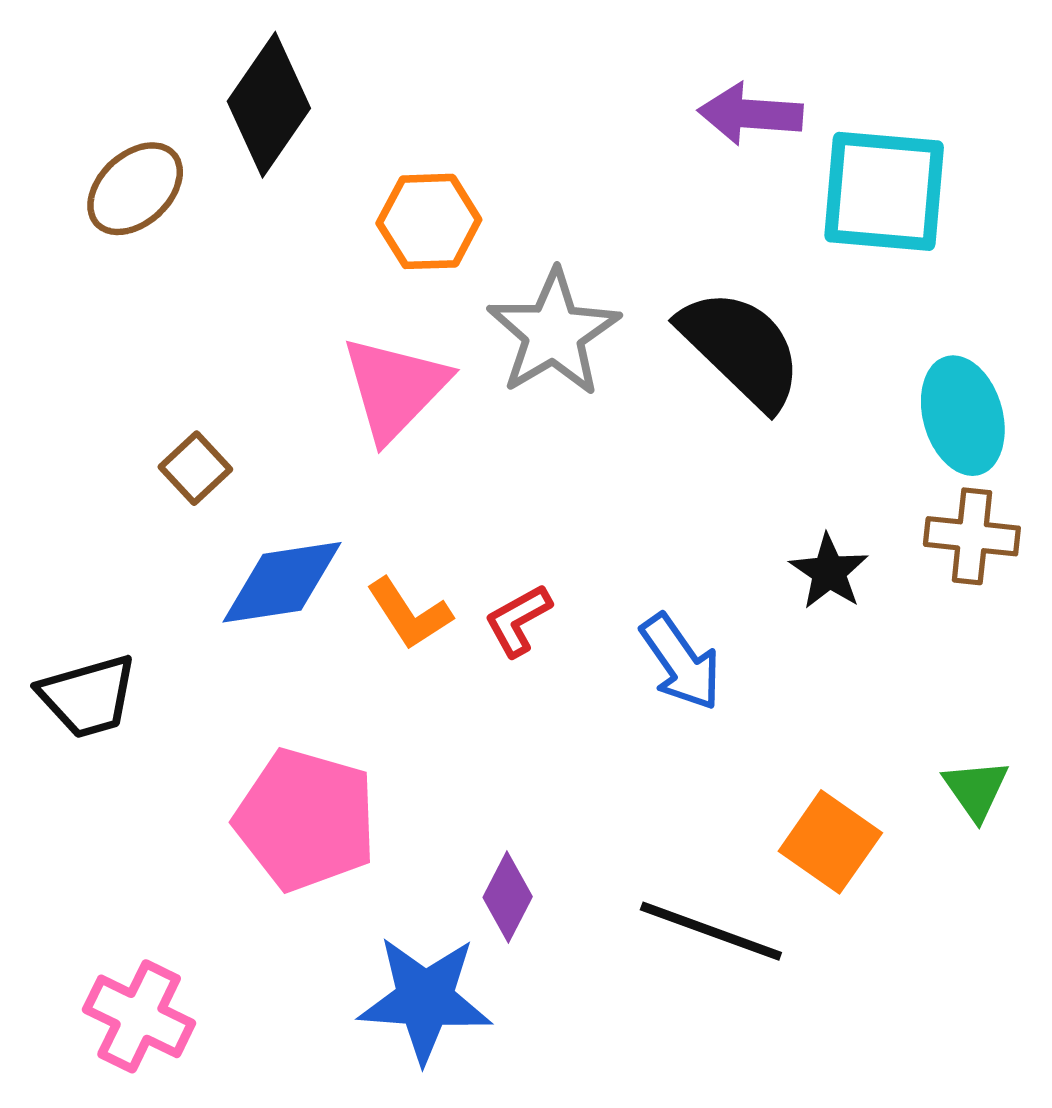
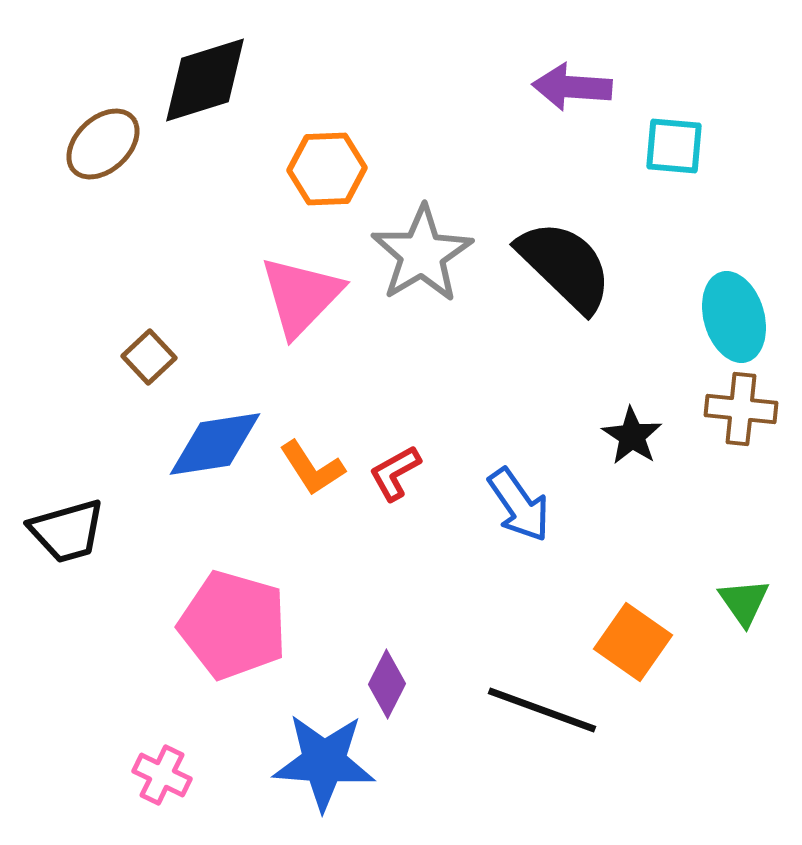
black diamond: (269, 105) -> (205, 80), turned 38
cyan square: (884, 191) -> (674, 146), size x0.6
pink cross: (139, 1016) -> (162, 775), moved, size x0.7

